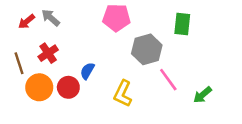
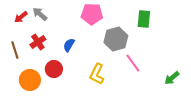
blue semicircle: (87, 71) -> (69, 45), moved
orange circle: (39, 87) -> (30, 80), moved
green arrow: (202, 95) -> (172, 78), moved

